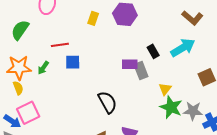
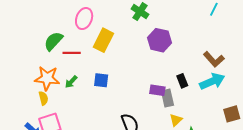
yellow rectangle: (93, 18) -> (103, 40), moved, size x1.6
brown L-shape: (192, 18) -> (214, 59), moved
red line: (60, 45) -> (72, 53), moved
yellow triangle: (165, 89) -> (176, 120), moved

